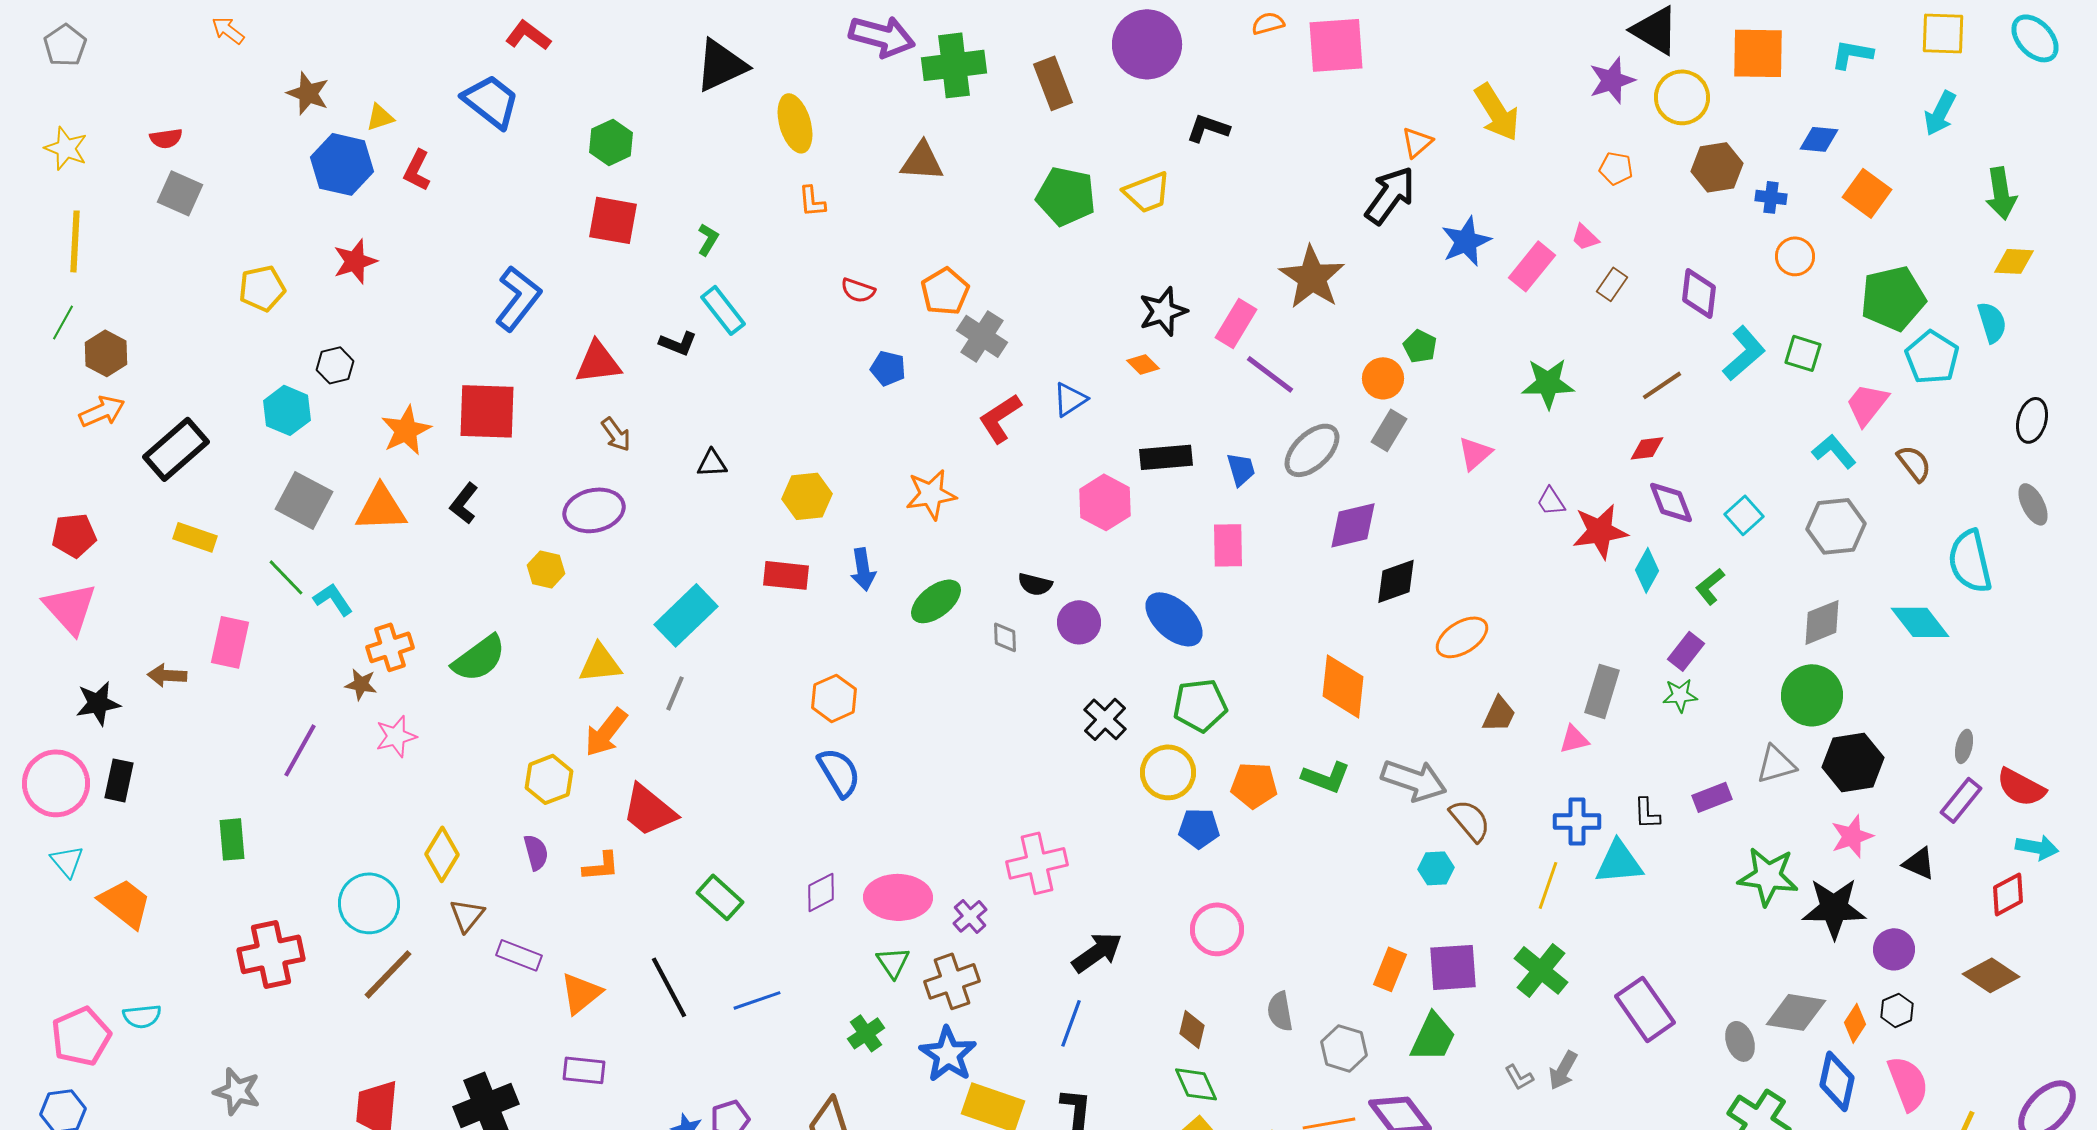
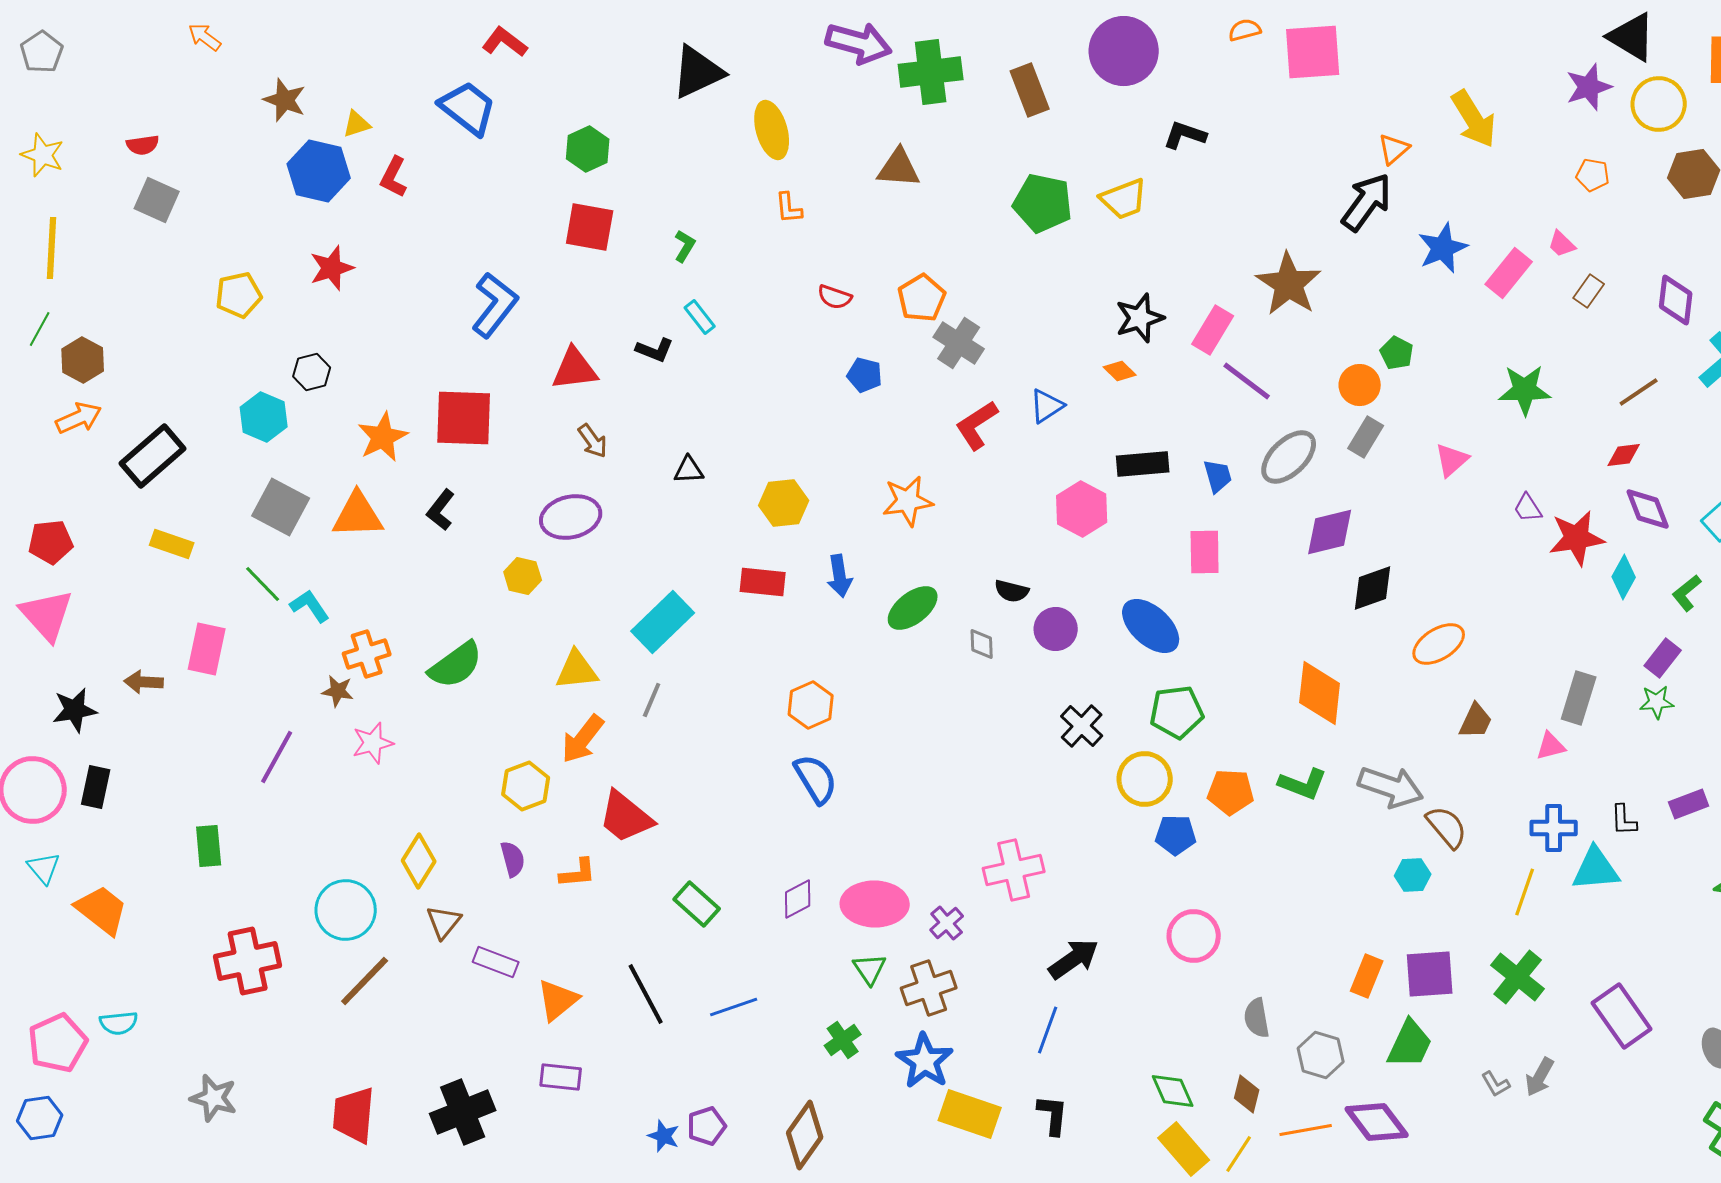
cyan rectangle: (723, 310) -> (700, 317), size x0.7
brown diamond: (1192, 1029) -> (1247, 1094), moved

